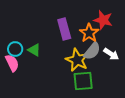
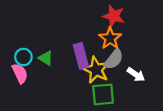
red star: (103, 20) -> (114, 16), moved
purple rectangle: (64, 29) -> (81, 56), moved
white arrow: (111, 54) -> (136, 75), moved

